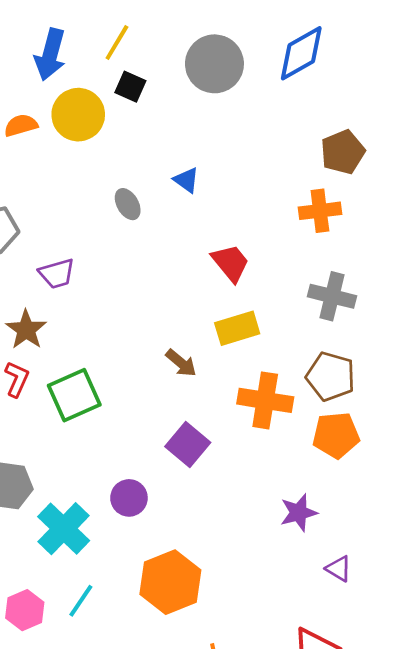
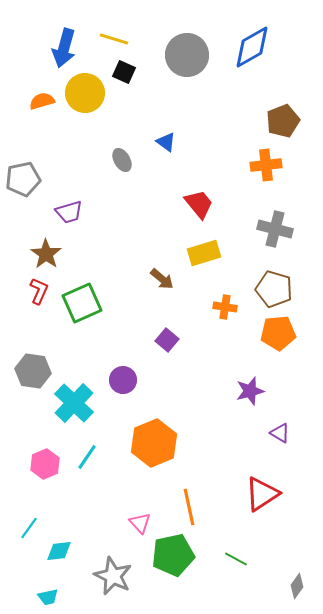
yellow line: (117, 42) -> (114, 39), turned 76
orange cross: (265, 400) -> (225, 307), size x0.6
purple square: (188, 445) -> (167, 340), size x0.7

